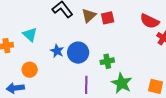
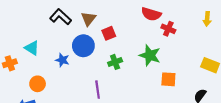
red square: (108, 18) -> (109, 33), moved
blue circle: (78, 53) -> (83, 46), moved
green star: (122, 83) -> (150, 55), moved

